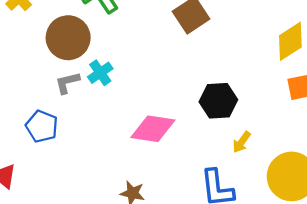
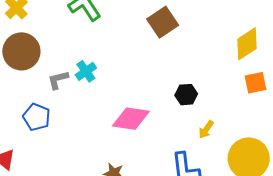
brown circle: (68, 38) -> (21, 51), moved
black hexagon: (218, 101) -> (186, 95), size x0.7

